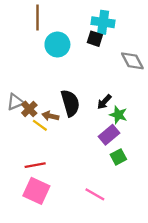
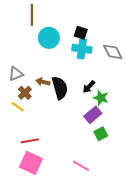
cyan cross: (103, 22) -> (82, 49), moved
gray triangle: (15, 102) -> (16, 74), moved
brown arrow: (50, 116) -> (43, 82), moved
yellow line: (40, 125) -> (18, 107), moved

